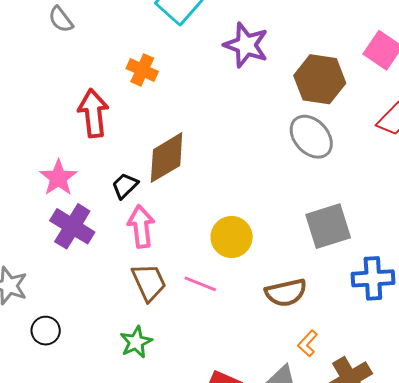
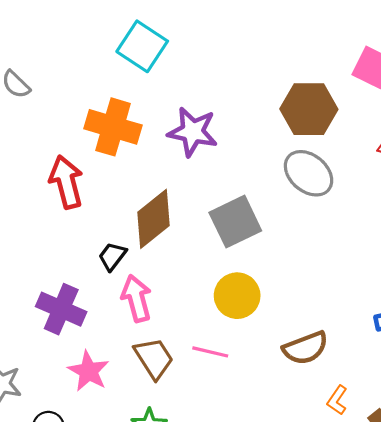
purple star: (246, 45) -> (193, 132), moved
orange cross: (142, 70) -> (113, 127), size x1.6
pink star: (58, 178) -> (89, 371), moved
gray square: (328, 226) -> (235, 222), moved

